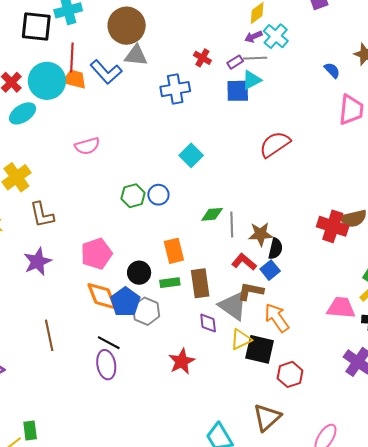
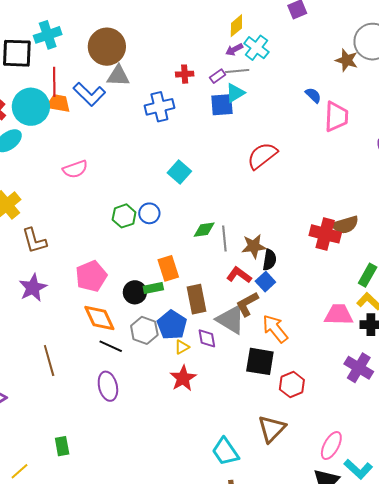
red cross: (202, 58) -> (185, 74), turned -30
blue semicircle: (332, 70) -> (313, 95), moved
green rectangle: (170, 283) -> (153, 288), moved
brown L-shape: (251, 291) -> (247, 304), turned -36
blue pentagon: (125, 302) -> (172, 325), moved
yellow triangle: (241, 339) -> (182, 347), moved, size x0.7
black line: (109, 343) -> (111, 346), moved
green rectangle: (30, 431) -> (62, 446), moved

